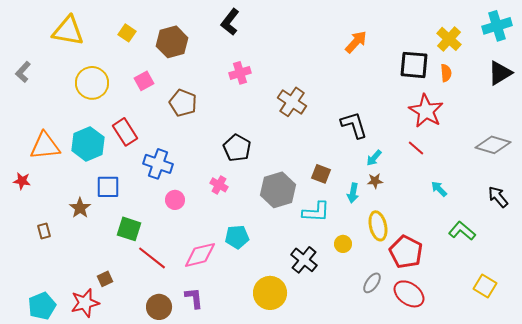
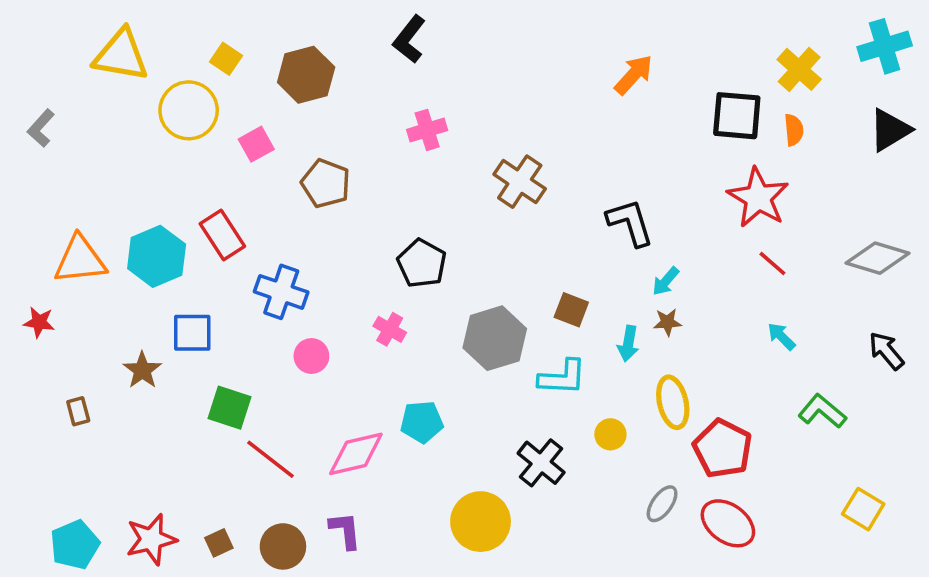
yellow circle: (92, 83) -> (189, 110), moved
red line: (416, 148) -> (772, 263), moved
brown square: (105, 279) -> (219, 543), moved

